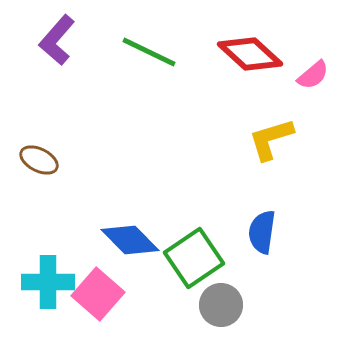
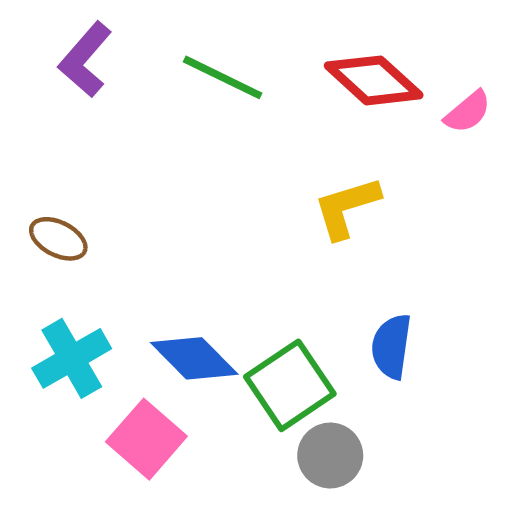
yellow L-shape: (271, 139) -> (347, 207), moved
cyan cross: (48, 282) -> (72, 358), moved, turned -30

